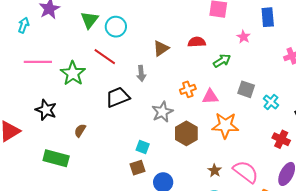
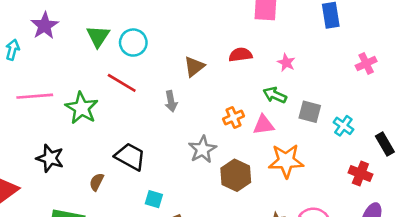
pink star: (244, 37) -> (286, 63), moved
green arrow: (222, 61) -> (275, 95), moved, turned -120
black trapezoid: (118, 97) -> (130, 157), moved, turned 55
cyan square: (143, 147) -> (154, 199), moved

